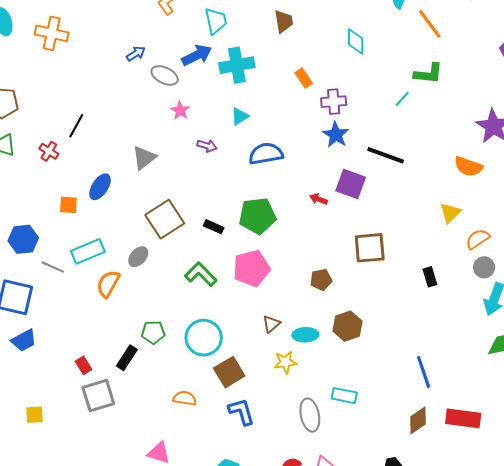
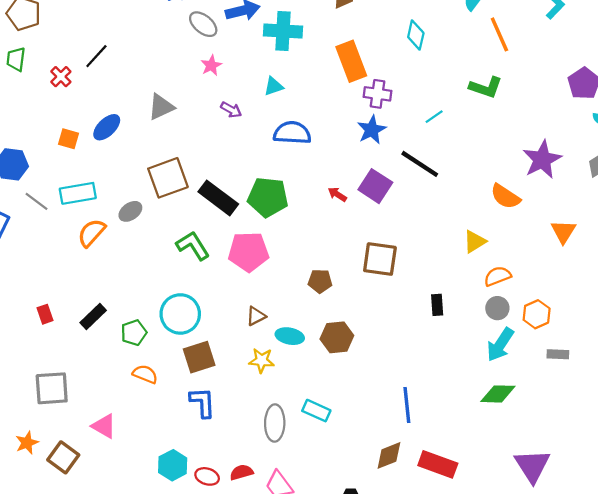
orange rectangle: (304, 78) -> (351, 61), size x1.8
cyan line: (402, 99) -> (434, 117), moved
black rectangle: (214, 227) -> (218, 198), size x1.8
green pentagon: (153, 332) -> (134, 333), moved, turned -30
gray square: (98, 396) -> (52, 388), moved

